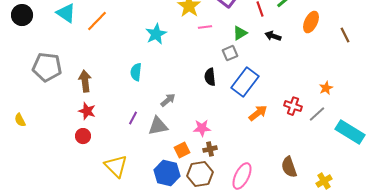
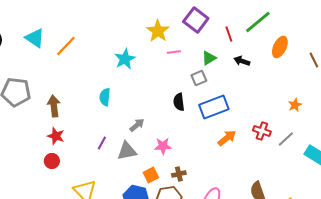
blue rectangle: (245, 82) -> (214, 107), turned 32
orange star: (326, 88) -> (295, 105), moved
pink star: (202, 128) -> (163, 146), moved

